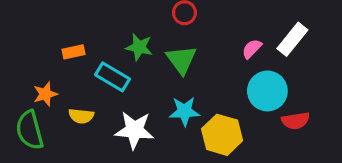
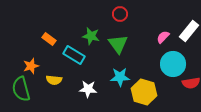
orange rectangle: (73, 52) -> (49, 39), turned 48
white star: (134, 130) -> (88, 89), size x0.7

